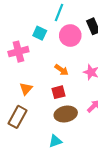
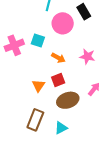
cyan square: (40, 33) -> (38, 40), moved
orange triangle: (26, 89) -> (39, 86), moved
brown rectangle: (18, 117) -> (35, 120), moved

